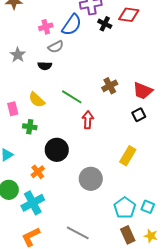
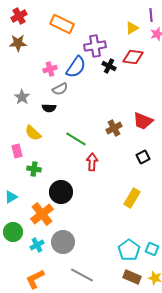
red trapezoid: (143, 91) -> (143, 121), moved
yellow semicircle: (37, 100) -> (33, 133), moved
orange cross: (38, 172) -> (42, 214), size x1.6
gray circle: (91, 179) -> (63, 242), moved
cyan cross: (33, 203) -> (37, 245), size x0.6
brown rectangle: (128, 235) -> (132, 277), turned -42

